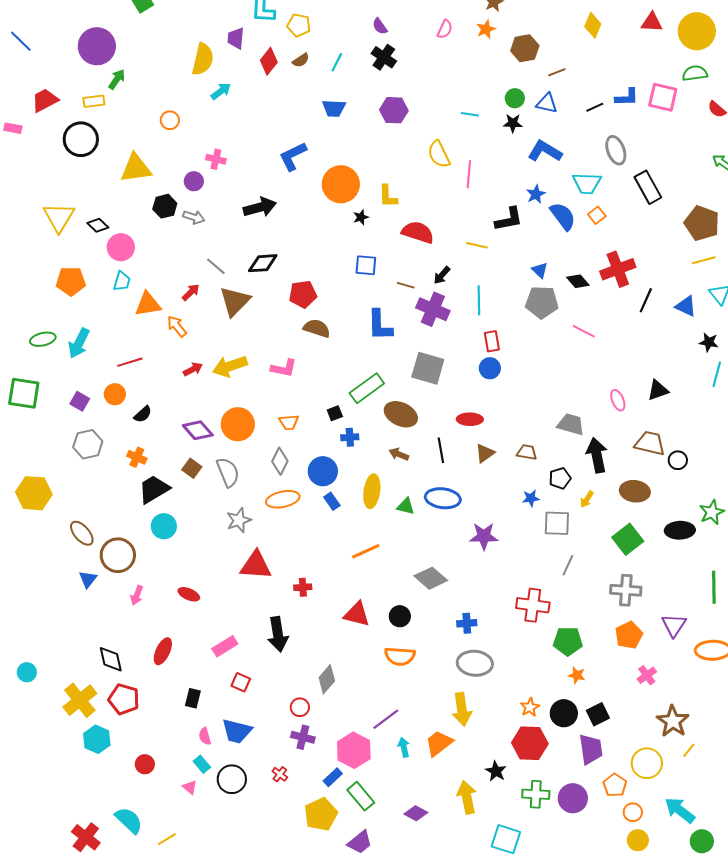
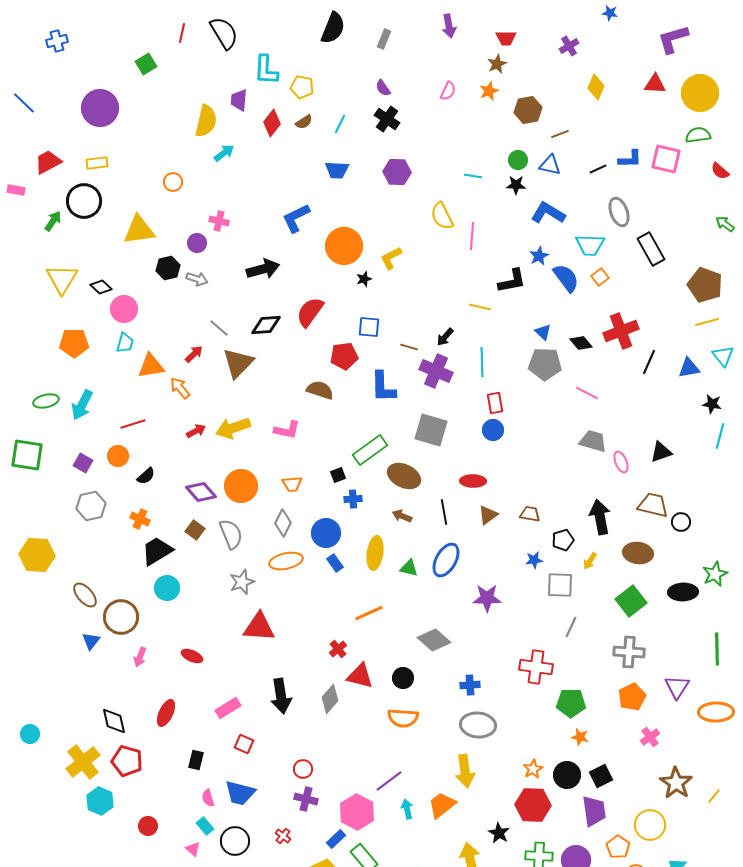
green arrow: (117, 79) -> (53, 221), moved
yellow L-shape: (388, 196) -> (391, 258), turned 65
red semicircle: (418, 232) -> (310, 312), moved, turned -72
red pentagon: (303, 294) -> (344, 356), moved
blue triangle: (686, 306) -> (689, 368), turned -35
gray trapezoid: (571, 424) -> (593, 441), moved
blue ellipse: (443, 498) -> (446, 560), turned -68
red cross: (303, 587) -> (338, 649), moved, turned -36
gray diamond: (327, 679) -> (330, 699), moved
yellow line: (689, 750) -> (714, 796), moved

